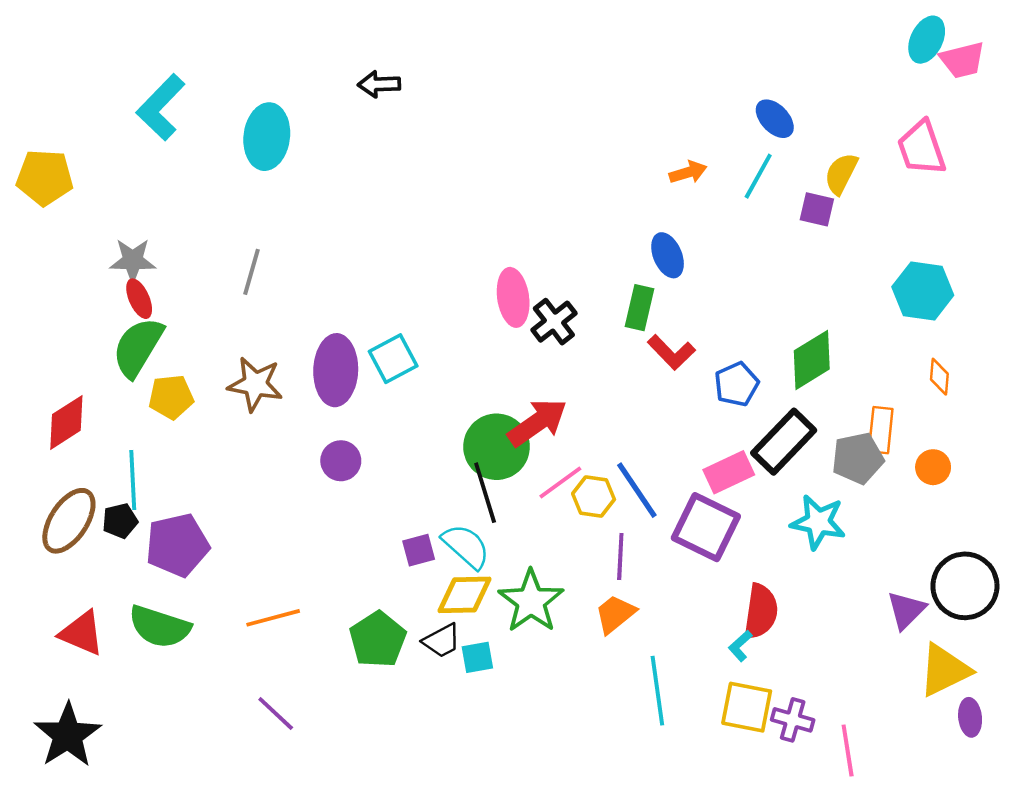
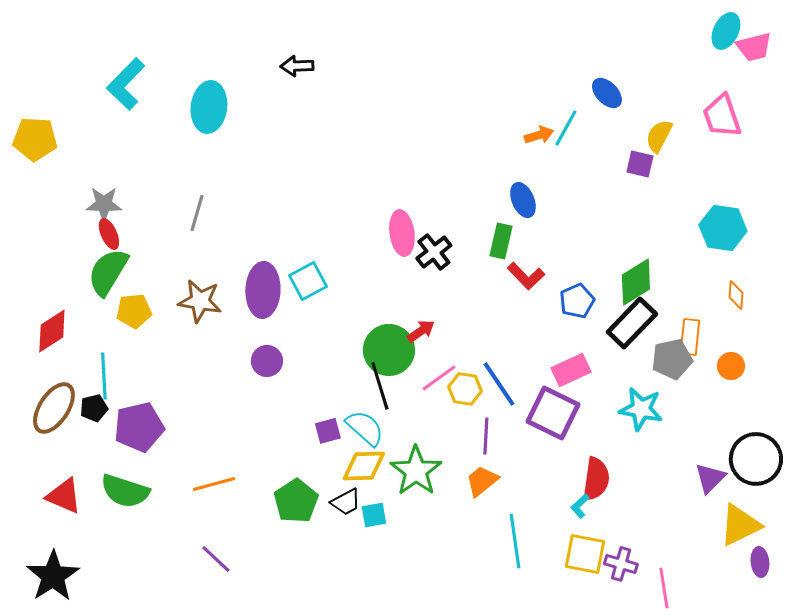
cyan line: (758, 176) -> (566, 128), moved
red arrow: (537, 422) -> (421, 331), size x0.6
black rectangle: (784, 442) -> (632, 323), moved

